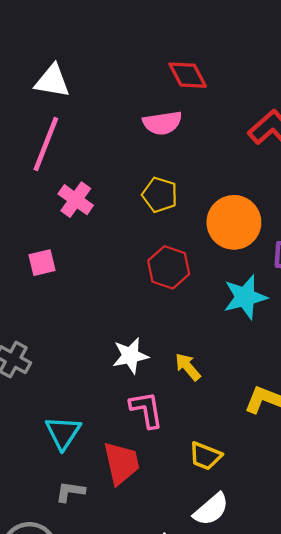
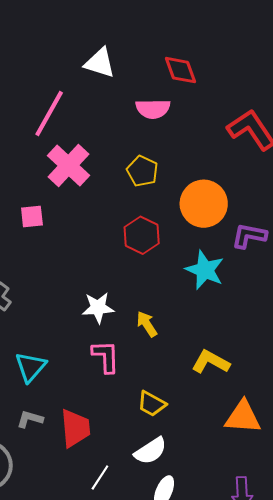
white triangle: (52, 81) -> (100, 63), moved
pink cross: (76, 200) -> (69, 165), size x1.4
cyan star: (245, 297) -> (205, 270), turned 30
red trapezoid: (121, 463) -> (75, 428), moved

